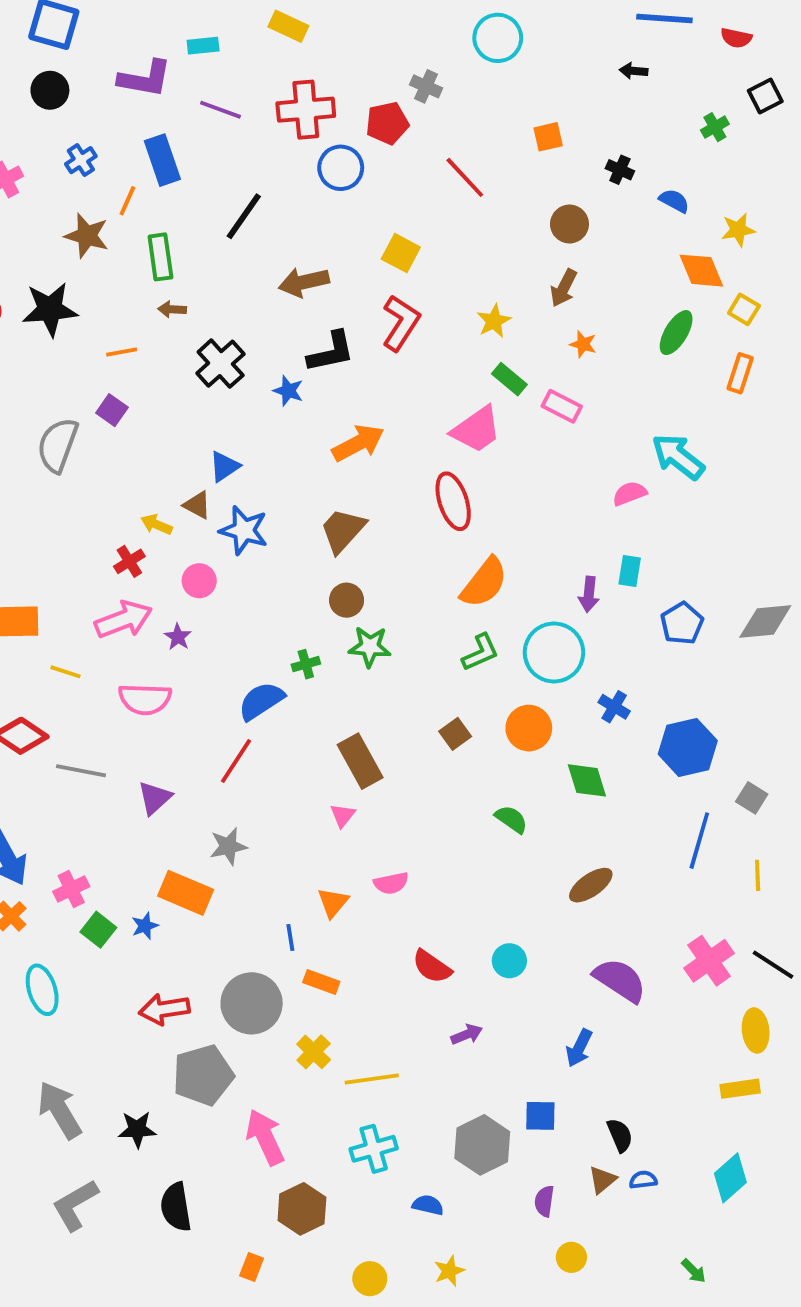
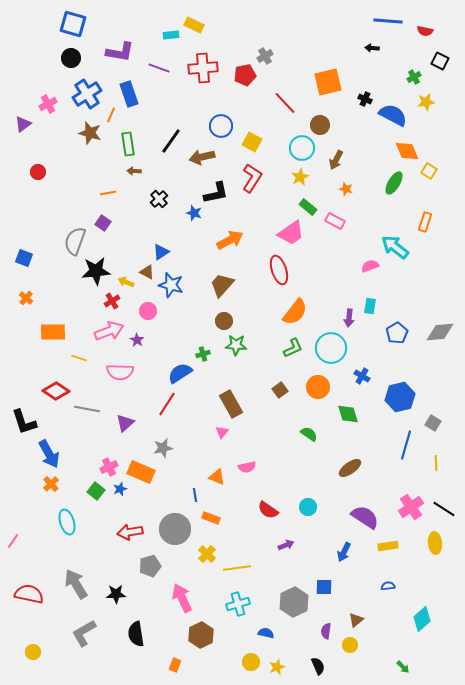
cyan circle: (498, 38) -> (302, 148), moved
cyan rectangle: (203, 46) -> (171, 35), moved
gray cross: (426, 86) -> (265, 56), turned 35
black square: (765, 96) -> (440, 61), turned -36
orange square: (548, 137) -> (328, 82), size x1.8
blue cross: (81, 160) -> (87, 94), size x1.8
blue circle: (341, 168) -> (221, 126), moved
blue semicircle: (674, 201) -> (393, 115), size x1.8
black line: (244, 216) -> (171, 141), moved
brown circle: (569, 224) -> (320, 125), moved
yellow star: (738, 230) -> (426, 102), moved
black star: (50, 309) -> (96, 271), moved
black cross: (221, 364) -> (159, 199), size x0.7
orange rectangle: (740, 373) -> (425, 222), moved
pink cross: (71, 889) -> (109, 467), moved
orange triangle: (333, 903) -> (217, 477), turned -48
gray pentagon: (203, 1075) -> (150, 566), size x0.7
yellow rectangle: (740, 1089) -> (388, 546), moved
black semicircle: (620, 1135) -> (318, 666), moved
blue semicircle: (643, 1180) -> (388, 586), moved
yellow circle: (571, 1257) -> (350, 645), moved
yellow circle: (370, 1279) -> (251, 662), moved

